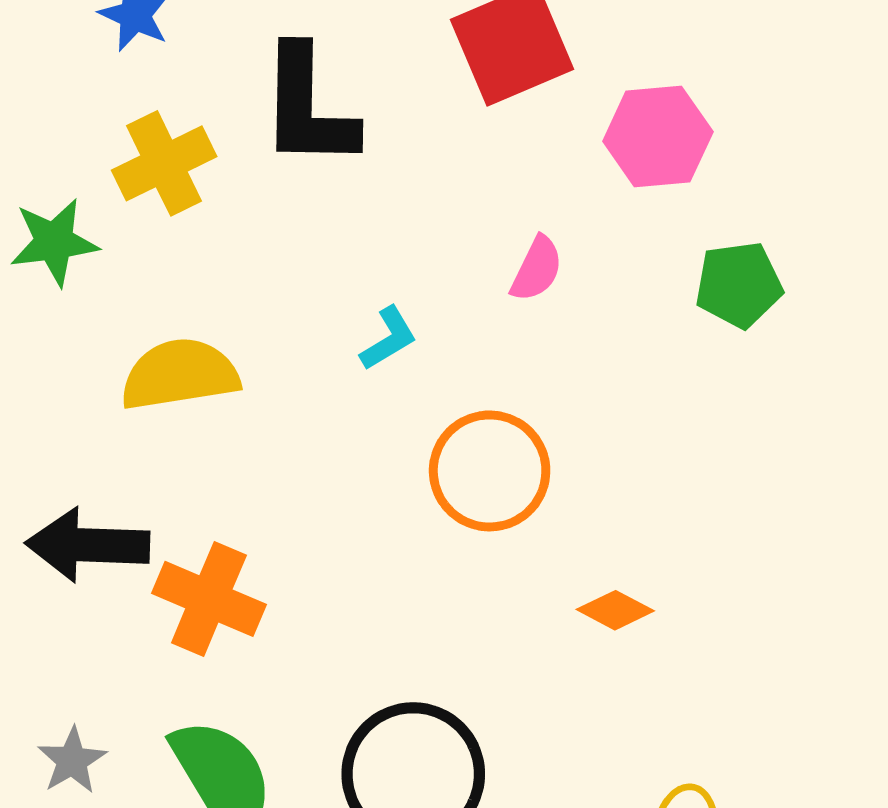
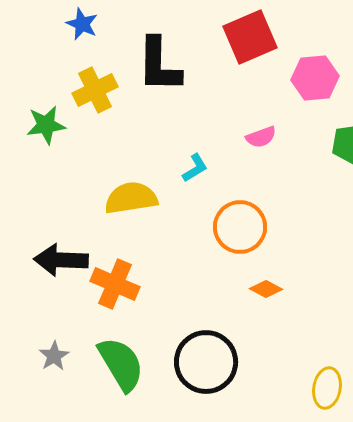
pink semicircle: (537, 269) -> (261, 137), turned 44
yellow semicircle: (180, 374) -> (131, 198), moved
orange diamond: (615, 610) -> (266, 289), moved

